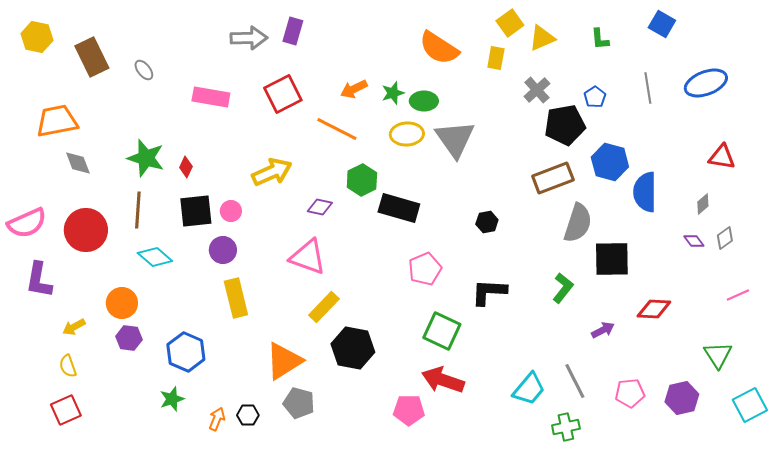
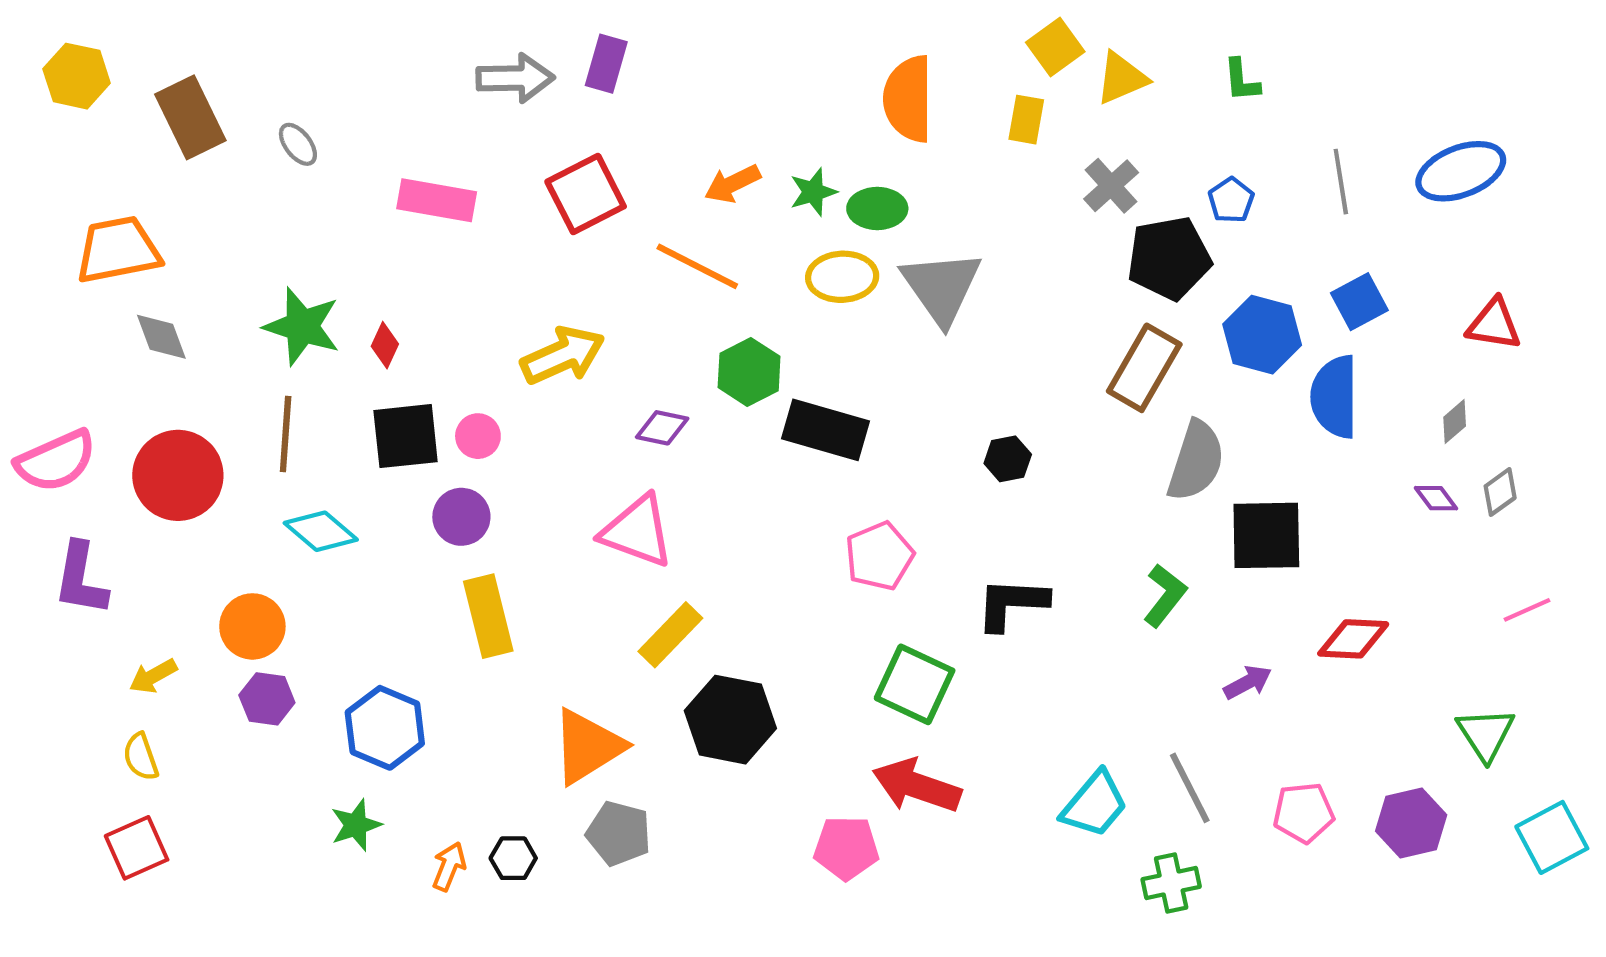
blue square: (662, 24) -> (1359, 302), moved, turned 32
orange semicircle: (439, 48) -> (908, 99), turned 57
brown rectangle: (553, 178) -> (1144, 368), turned -39

